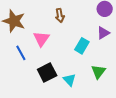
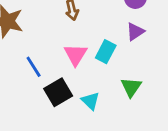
pink triangle: (41, 39) -> (76, 55), moved
blue line: (21, 53) -> (34, 67), moved

